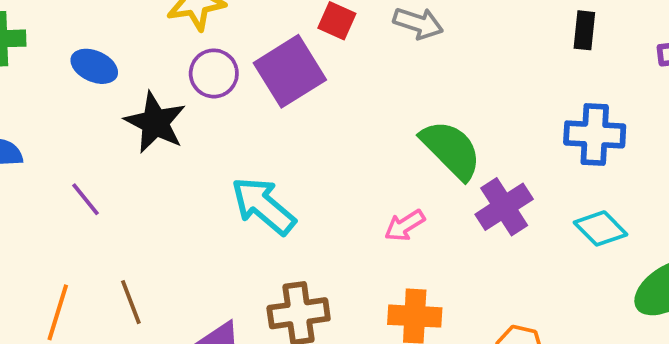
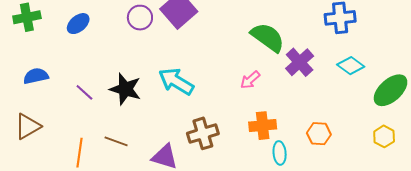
blue ellipse: (94, 66) -> (78, 24), turned -55
black star: (155, 122) -> (125, 89), moved
brown line: (131, 302) -> (116, 141), turned -40

